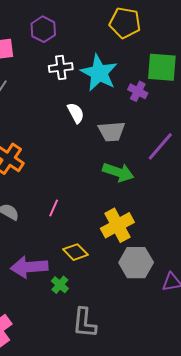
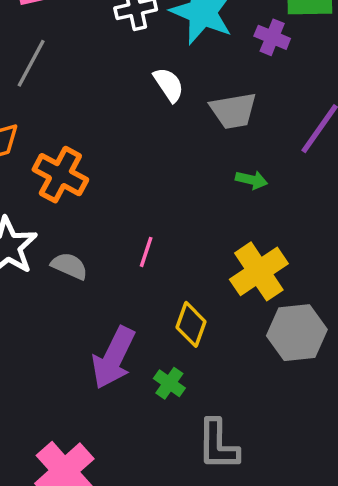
green arrow: (118, 172) -> (252, 180), size x0.6
yellow diamond: (76, 252) -> (191, 324), turned 70
purple arrow: (29, 267) -> (113, 358), turned -54

